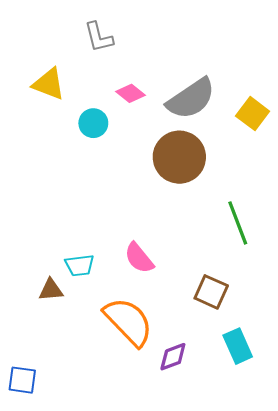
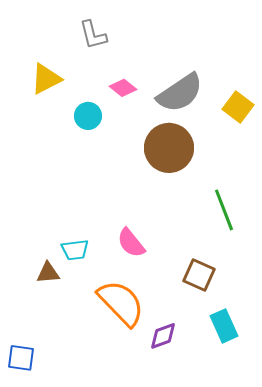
yellow triangle: (49, 84) -> (46, 79), turned -48

